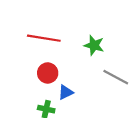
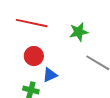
green star: (94, 45) -> (79, 32), turned -30

